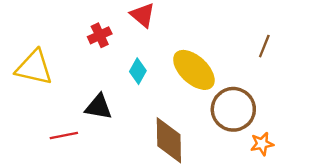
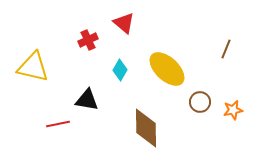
brown circle: (233, 109) -> (200, 102), size x0.6
orange star: (262, 144) -> (233, 110), moved

